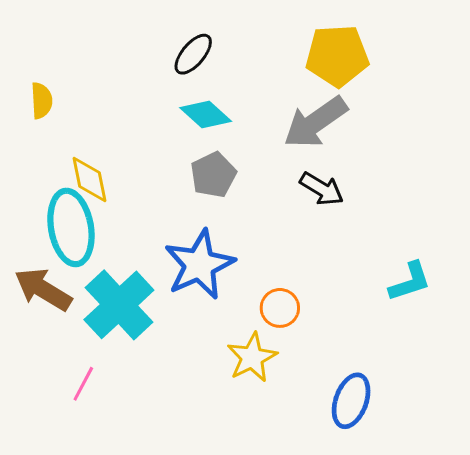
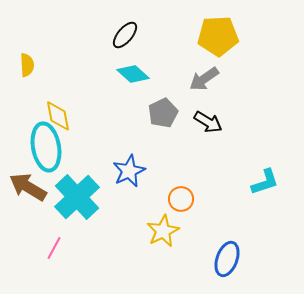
gray arrow: (315, 122) -> (204, 79), size x0.7
gray pentagon: (213, 175) -> (163, 113), moved
blue star: (199, 265) -> (129, 171), size x0.7

